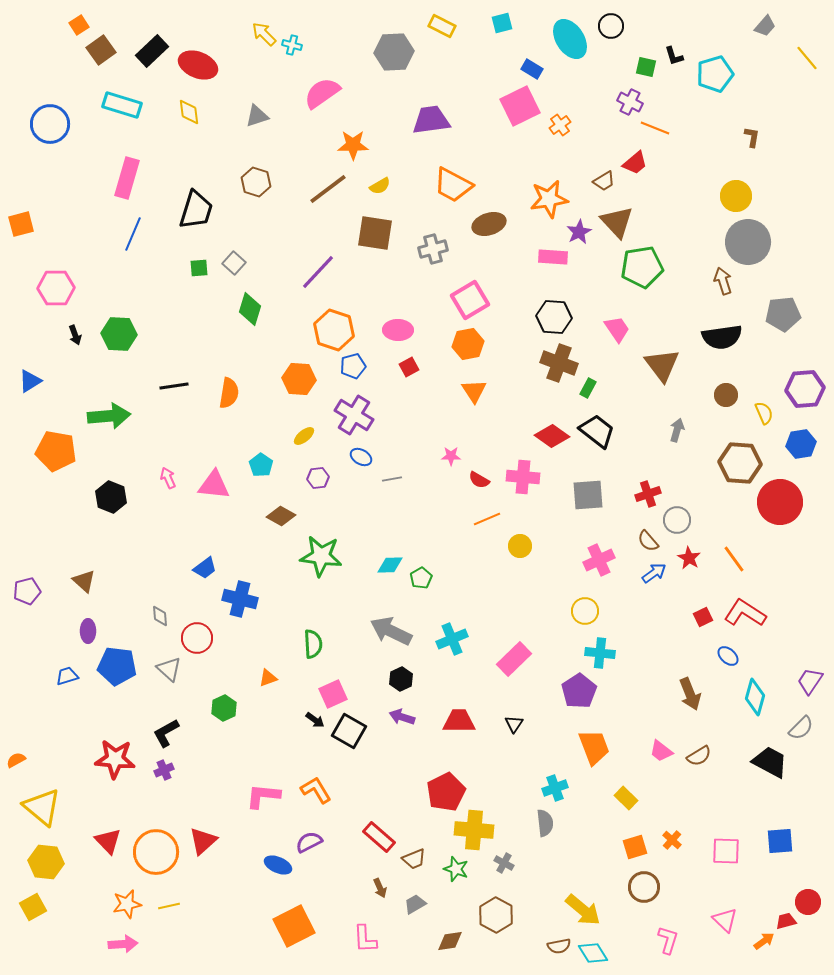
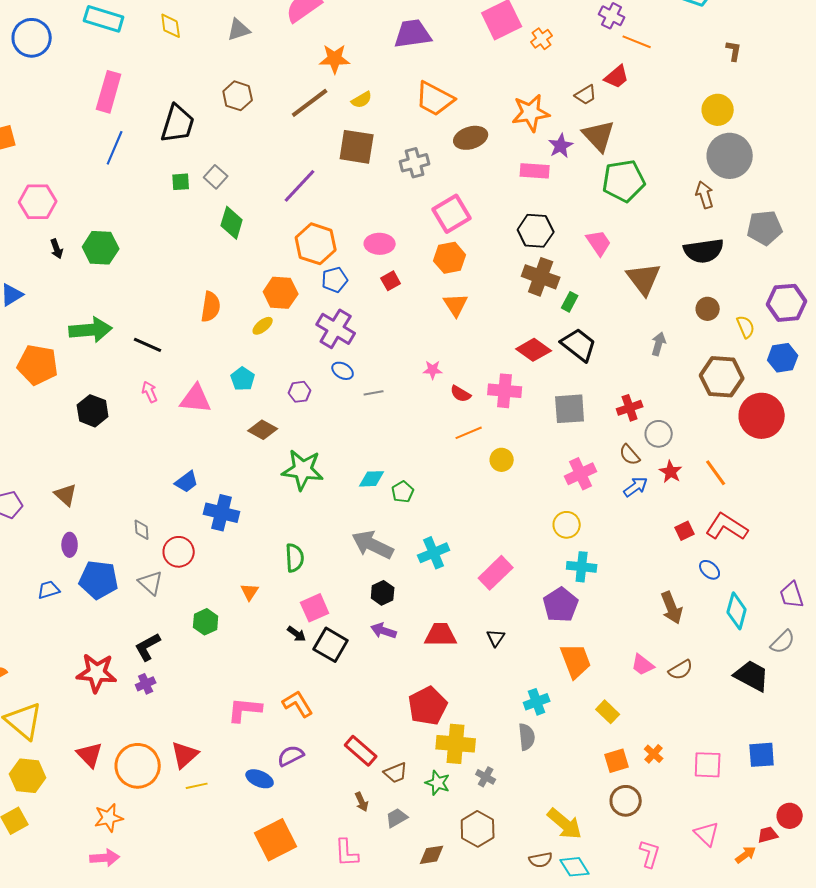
black line: (174, 386) -> (148, 345), moved, turned 32
yellow ellipse: (304, 436) -> (263, 326), moved
orange triangle: (268, 678) -> (250, 592), turned -36
purple trapezoid: (810, 681) -> (792, 595), turned -52
yellow line: (169, 906) -> (197, 786), moved

